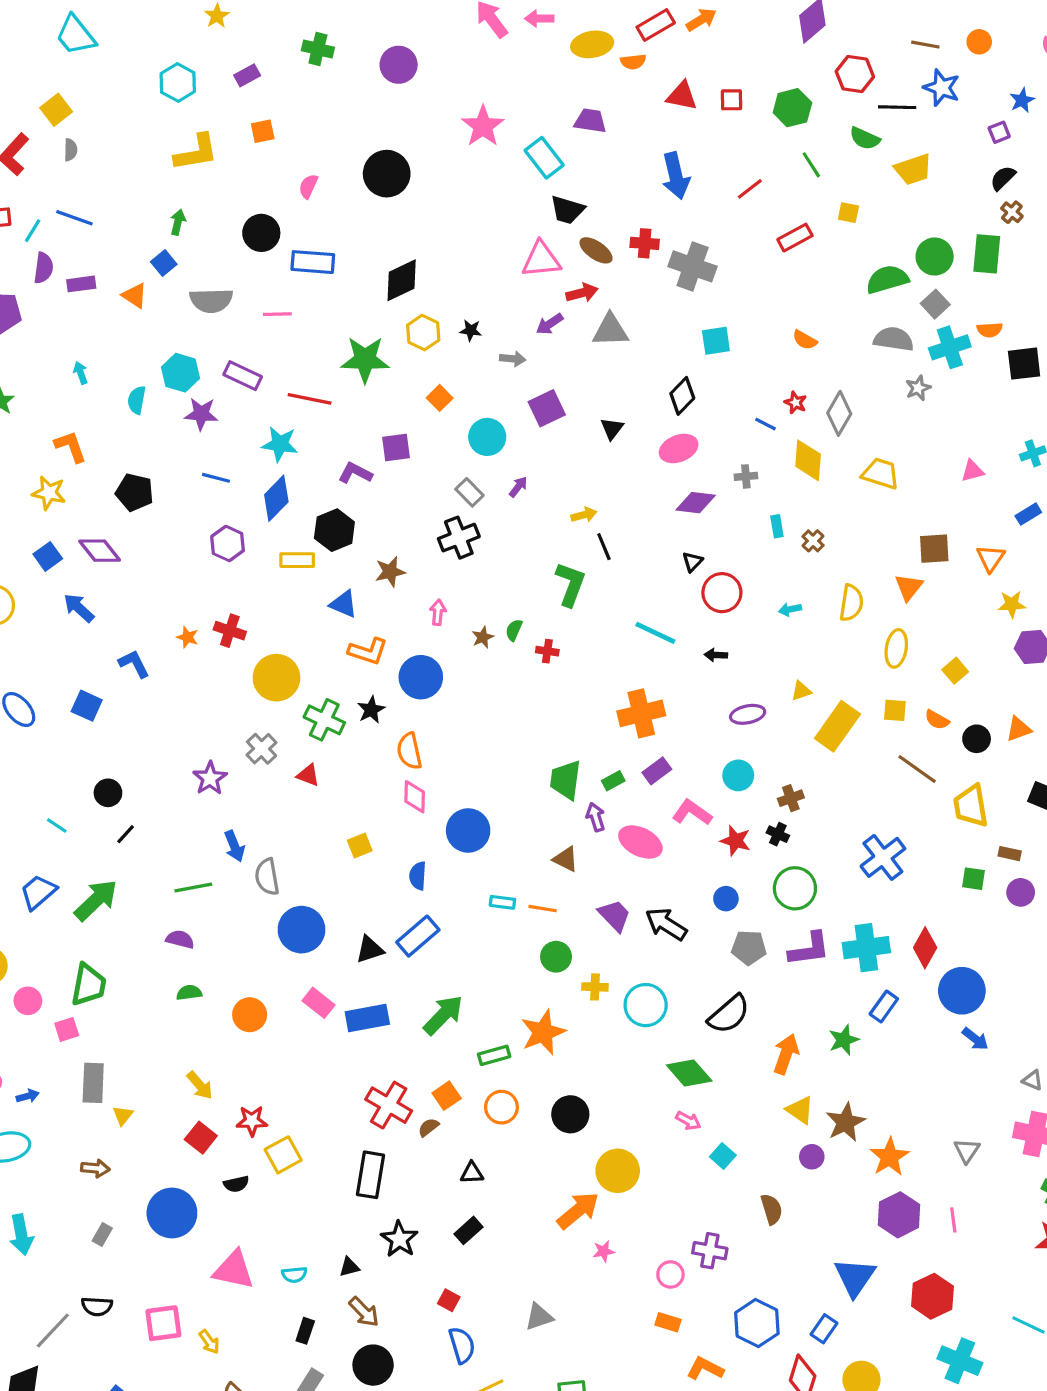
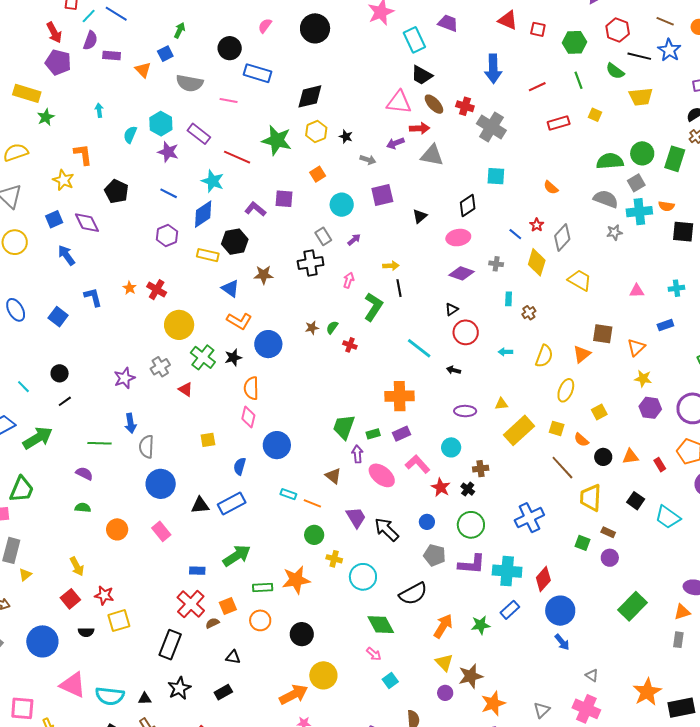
pink arrow: (438, 612) -> (349, 280), moved
blue rectangle: (367, 1018) -> (197, 571), moved, size x0.6
cyan semicircle: (294, 1275) -> (110, 696), size x1.8

